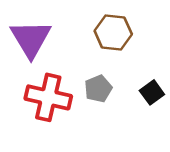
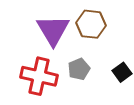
purple triangle: (31, 39) -> (53, 30), moved

